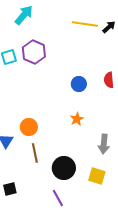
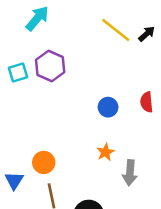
yellow line: (85, 24) -> (116, 30), turned 30
gray arrow: (104, 144) -> (130, 173), moved

